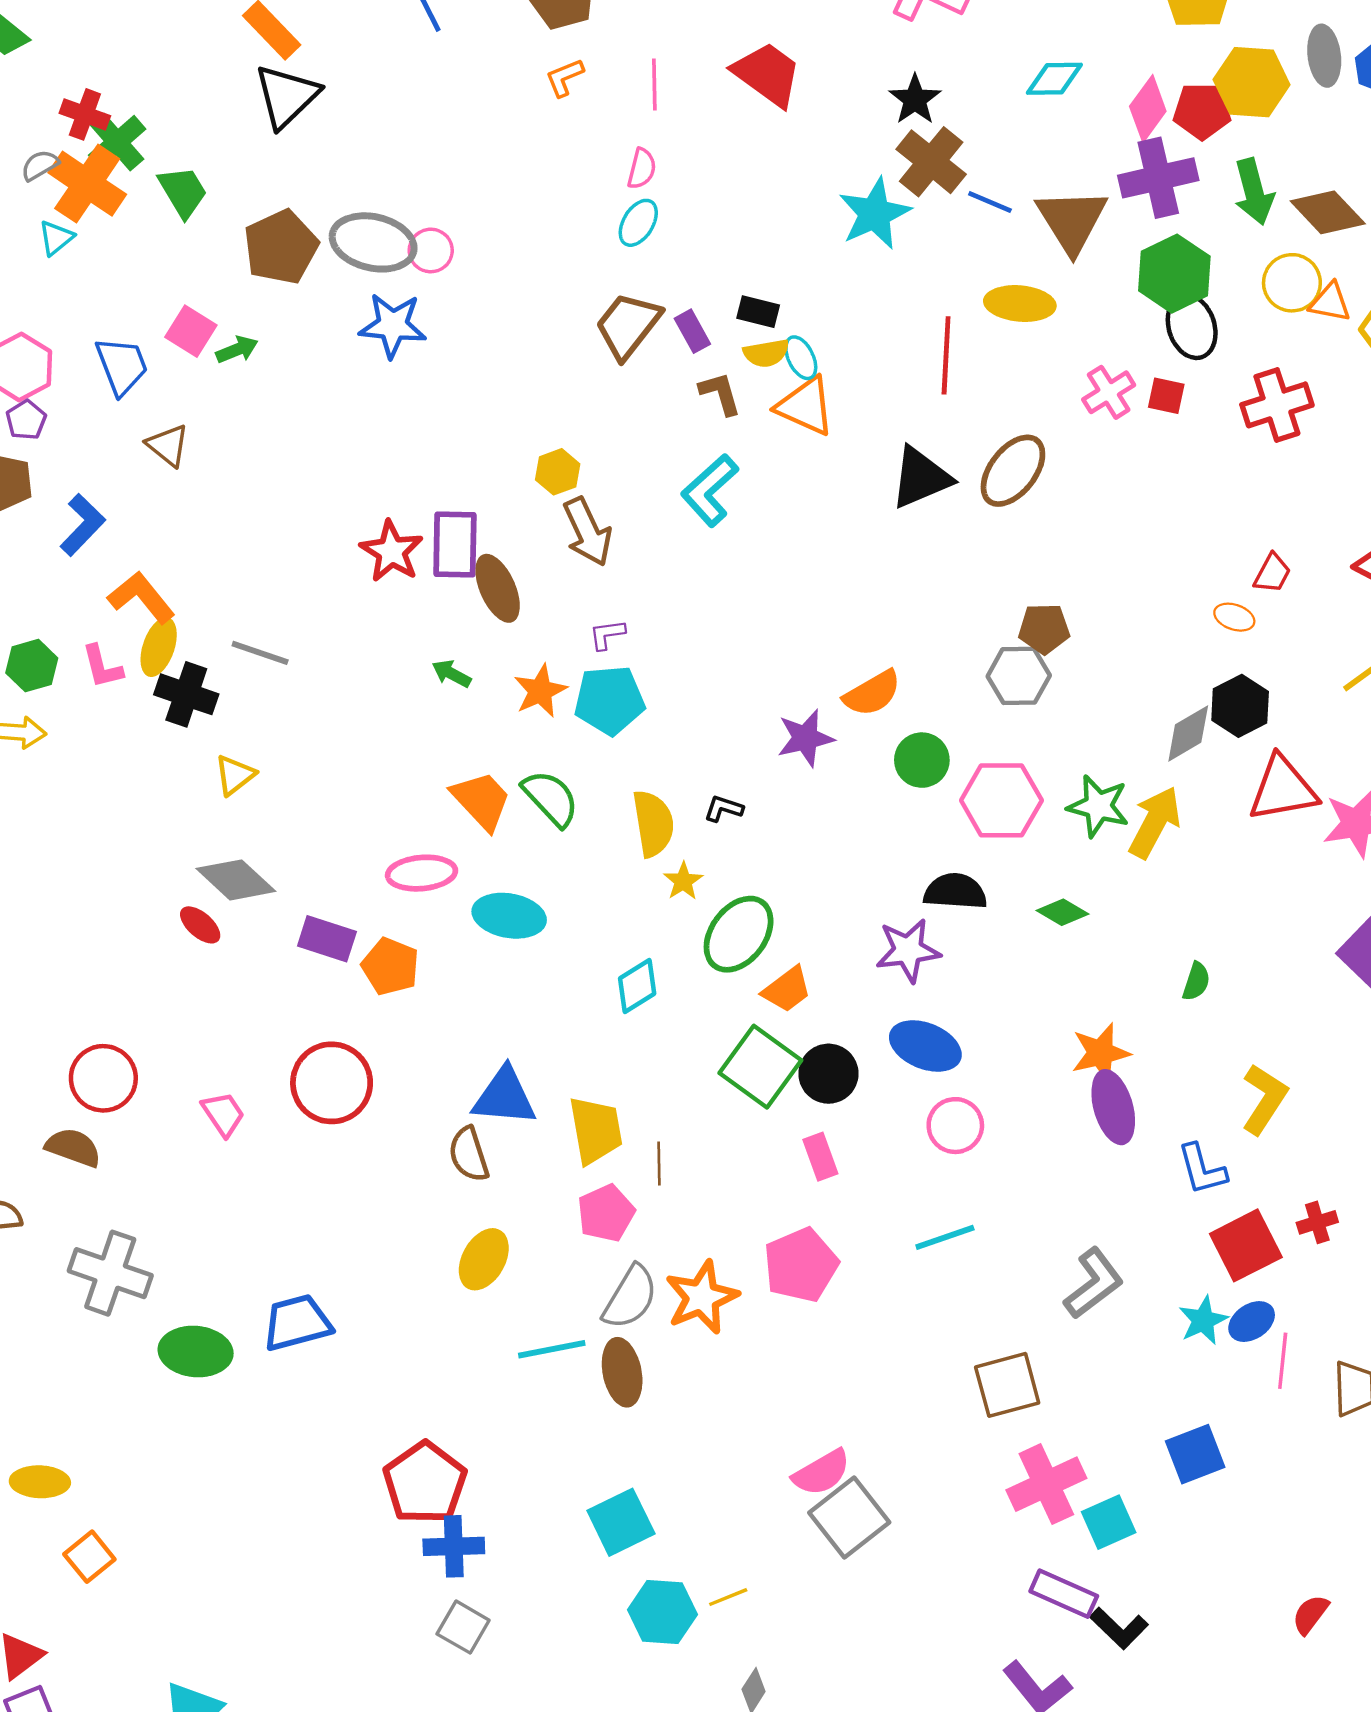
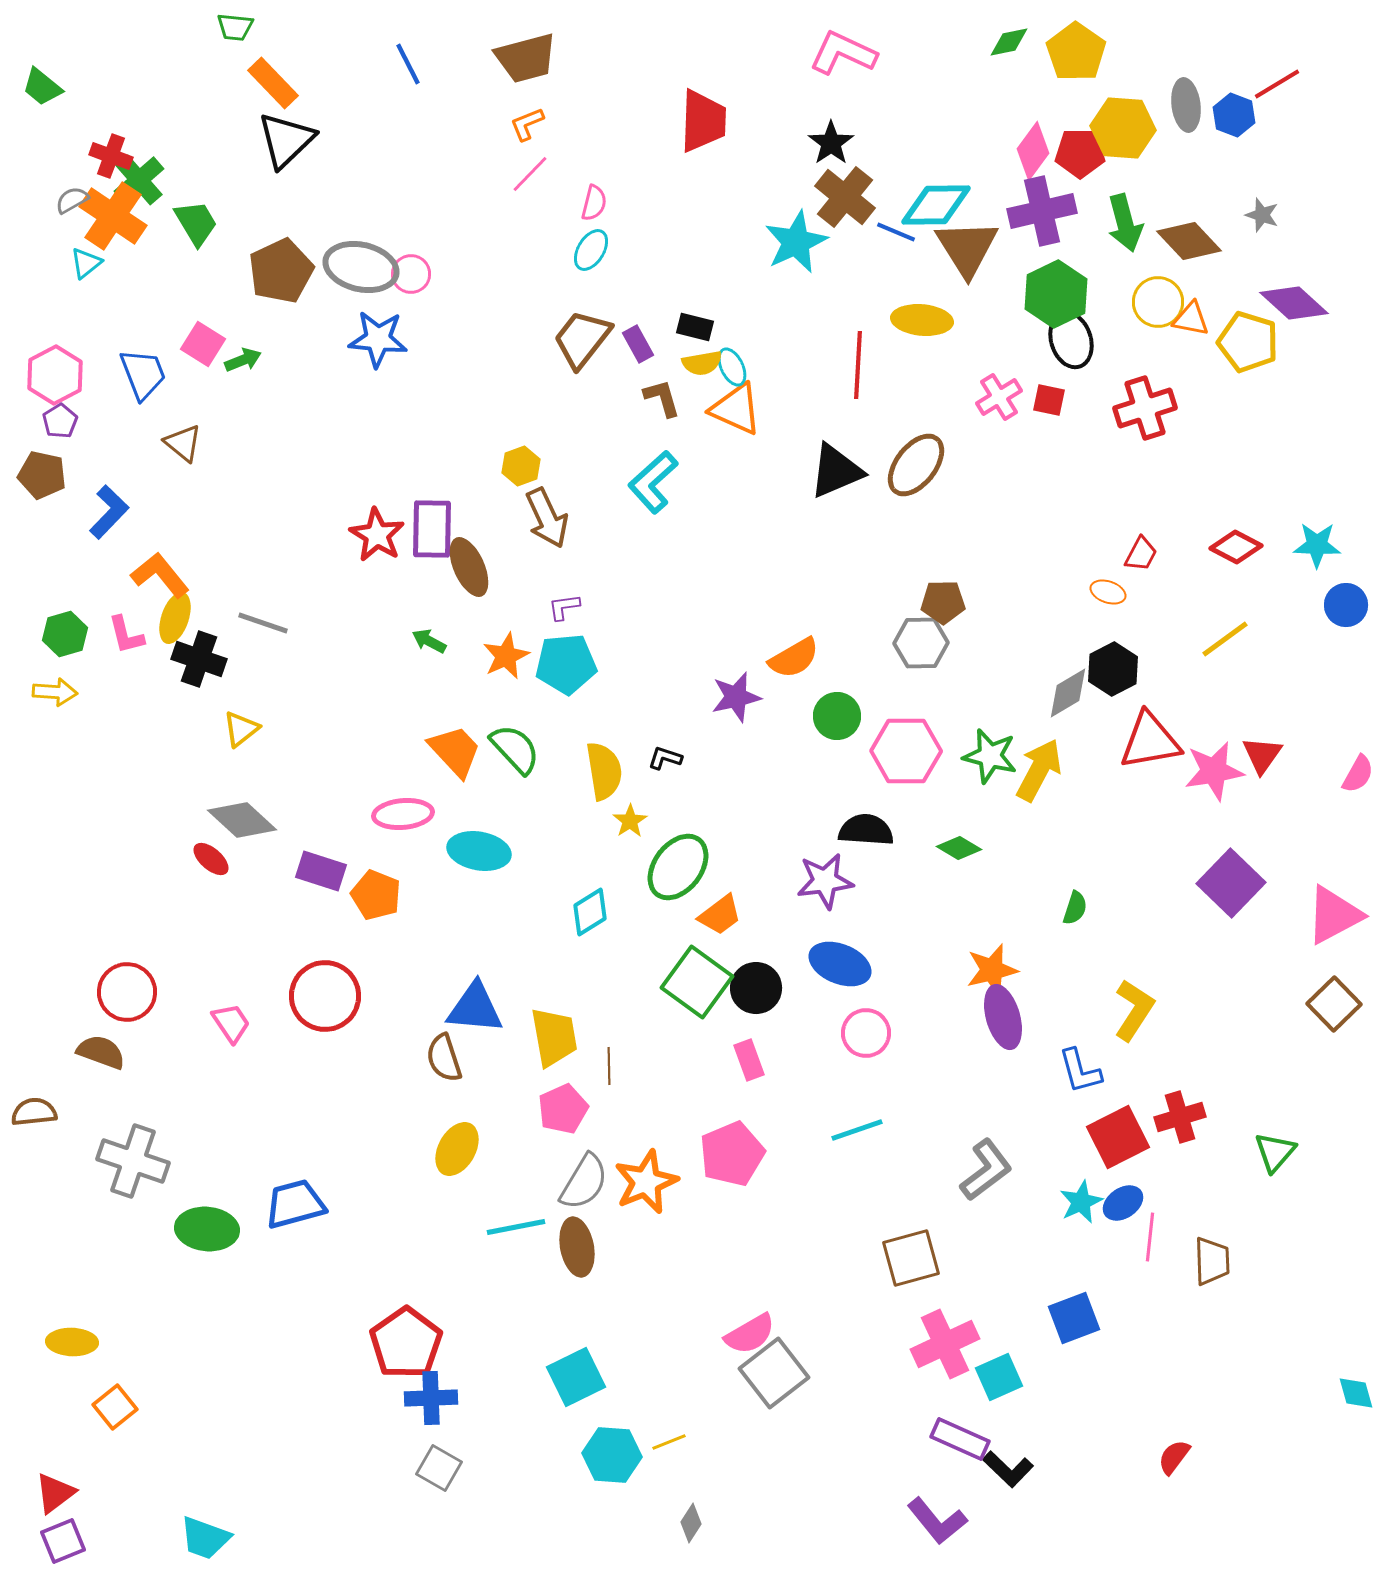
red trapezoid: (767, 74) -> (703, 121), turned 56
cyan diamond: (1054, 79) -> (936, 205), moved, size x1.4
pink line: (654, 84) -> (530, 174), moved, turned 45
red cross: (1317, 1222) -> (1180, 1117), size x1.4

